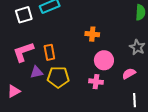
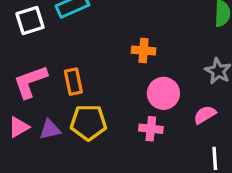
purple triangle: (37, 72) -> (50, 129), moved
pink triangle: (14, 91) -> (19, 127), moved

